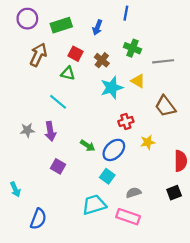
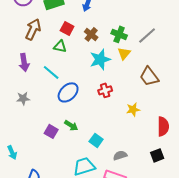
green cross: (132, 48) -> (119, 34), moved
gray line: (163, 61) -> (147, 35), turned -36
yellow triangle: (138, 81) -> (124, 53), turned 40
red cross: (126, 121) -> (105, 90), moved
purple arrow: (50, 131) -> (24, 62), moved
green arrow: (88, 146) -> (71, 125), moved
blue ellipse: (114, 150) -> (68, 92), moved

